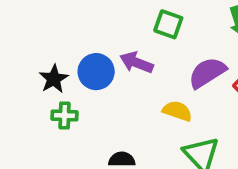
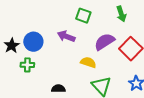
blue circle: (96, 72) -> (33, 42), moved
black star: (54, 79) -> (12, 46), moved

